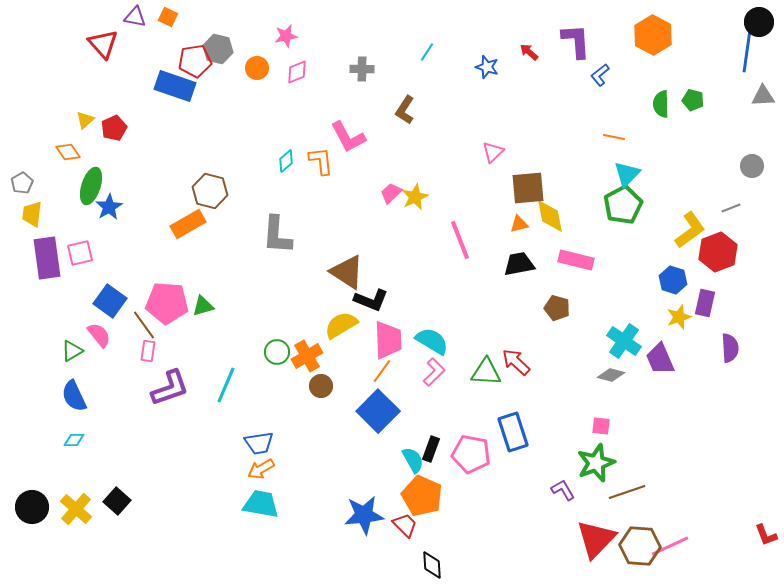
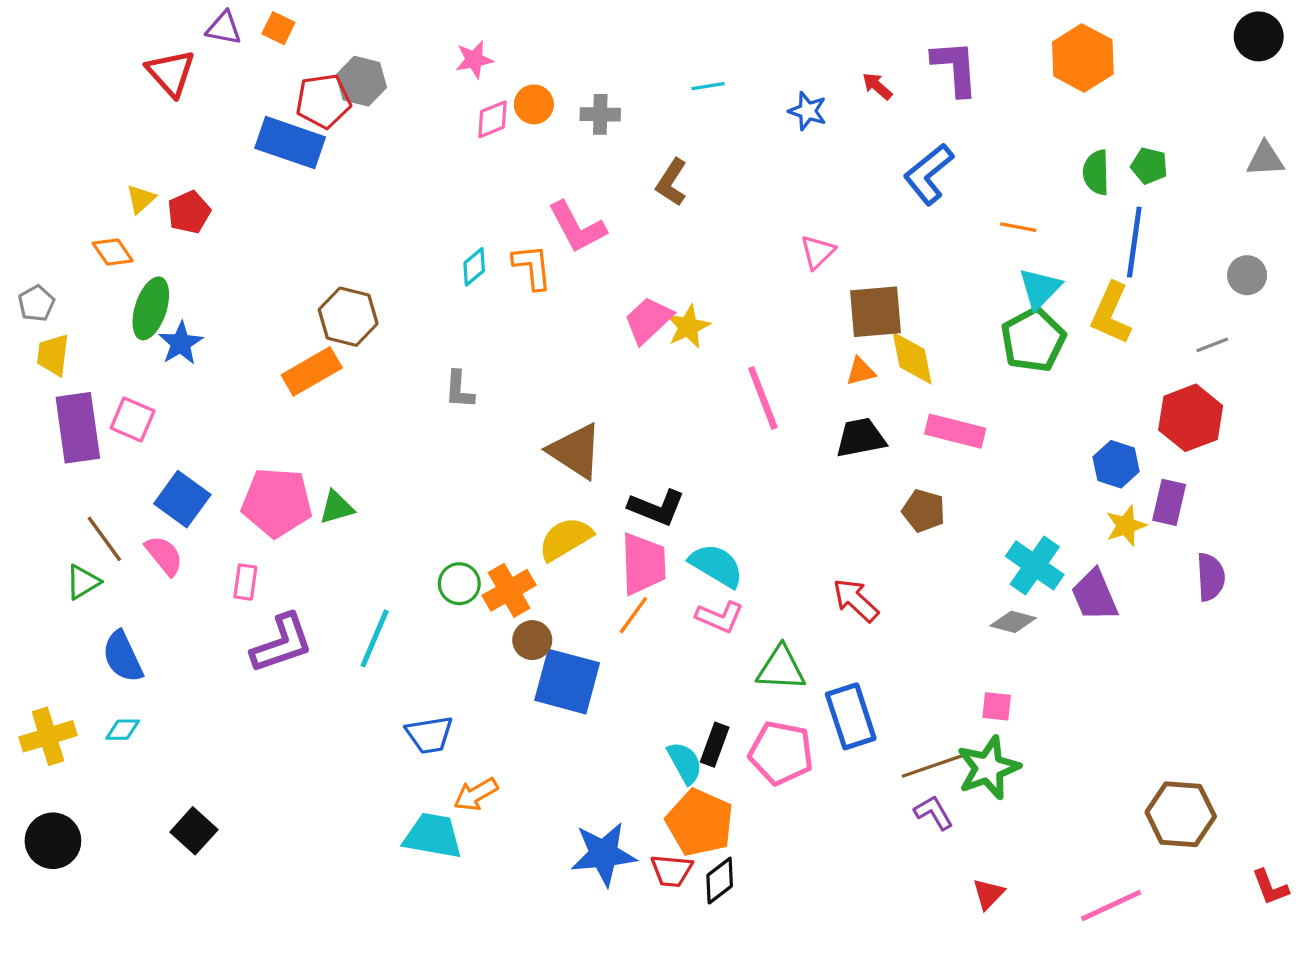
blue line: (747, 51) -> (1134, 242), moved
cyan line: (427, 52) -> (708, 86), turned 48
orange circle: (257, 68) -> (534, 104), moved
blue L-shape: (600, 75) -> (929, 174), moved, size x1.6
pink trapezoid: (391, 193) -> (648, 320), size x1.4
yellow L-shape: (690, 230) -> (1111, 313), moved, turned 150
gray L-shape: (277, 235) -> (459, 390), size x0.6
pink square: (80, 253) -> (133, 420), turned 36
black L-shape: (371, 300) -> (657, 507), moved
brown line: (144, 325) -> (104, 539), moved
green triangle: (72, 351) -> (83, 582), moved
pink L-shape: (434, 372) -> (720, 617), turned 68
green triangle: (486, 372) -> (781, 668), moved
blue square: (378, 411) -> (567, 682), moved, turned -30
orange arrow: (261, 469) -> (476, 794), moved
brown line: (627, 492) -> (932, 766), moved
yellow cross: (76, 509) -> (48, 736), moved, turned 32
red trapezoid: (405, 525) -> (672, 871), turned 140
red triangle: (596, 539) -> (988, 894), size x0.5
brown hexagon: (640, 546) -> (1181, 814), moved
black diamond: (432, 565) -> (720, 881), moved, turned 56

